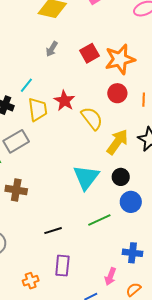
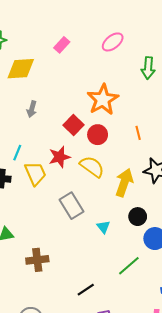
red square: (90, 53) -> (73, 125), moved
red circle: (117, 93) -> (98, 135), moved
red star: (64, 101) -> (59, 157), turned -30
gray rectangle: (16, 141) -> (72, 206), moved, turned -75
cyan triangle: (86, 177) -> (103, 227), size x0.5

